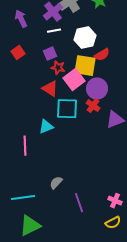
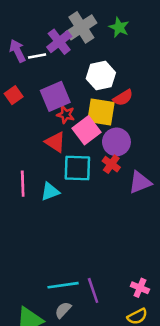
white line: (54, 31) -> (37, 56), moved
purple square: (50, 54) -> (55, 96), size x1.6
pink line: (25, 146) -> (23, 184), moved
gray semicircle: (56, 183) -> (63, 310), moved
cyan line: (23, 198) -> (63, 285), moved

